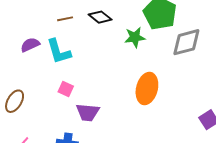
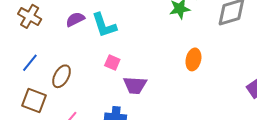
orange ellipse: (147, 89) -> (193, 59), size x0.7

